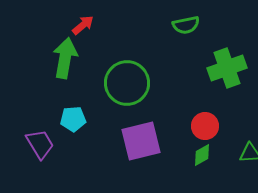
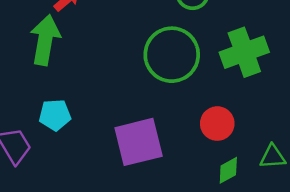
green circle: (127, 83) -> (172, 55), moved
green diamond: (202, 155) -> (228, 170), moved

